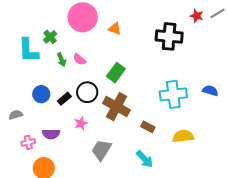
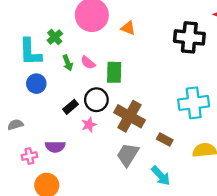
green rectangle: (116, 73) -> (114, 72), moved, turned -36
blue circle: (41, 94) -> (36, 84), moved
pink star: (81, 123) -> (89, 125), moved
gray trapezoid: (101, 150) -> (128, 155), moved

